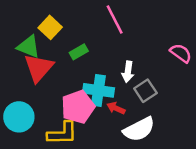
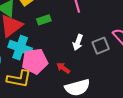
cyan cross: (98, 90) -> (20, 48), moved
gray square: (145, 91) -> (101, 46), moved

